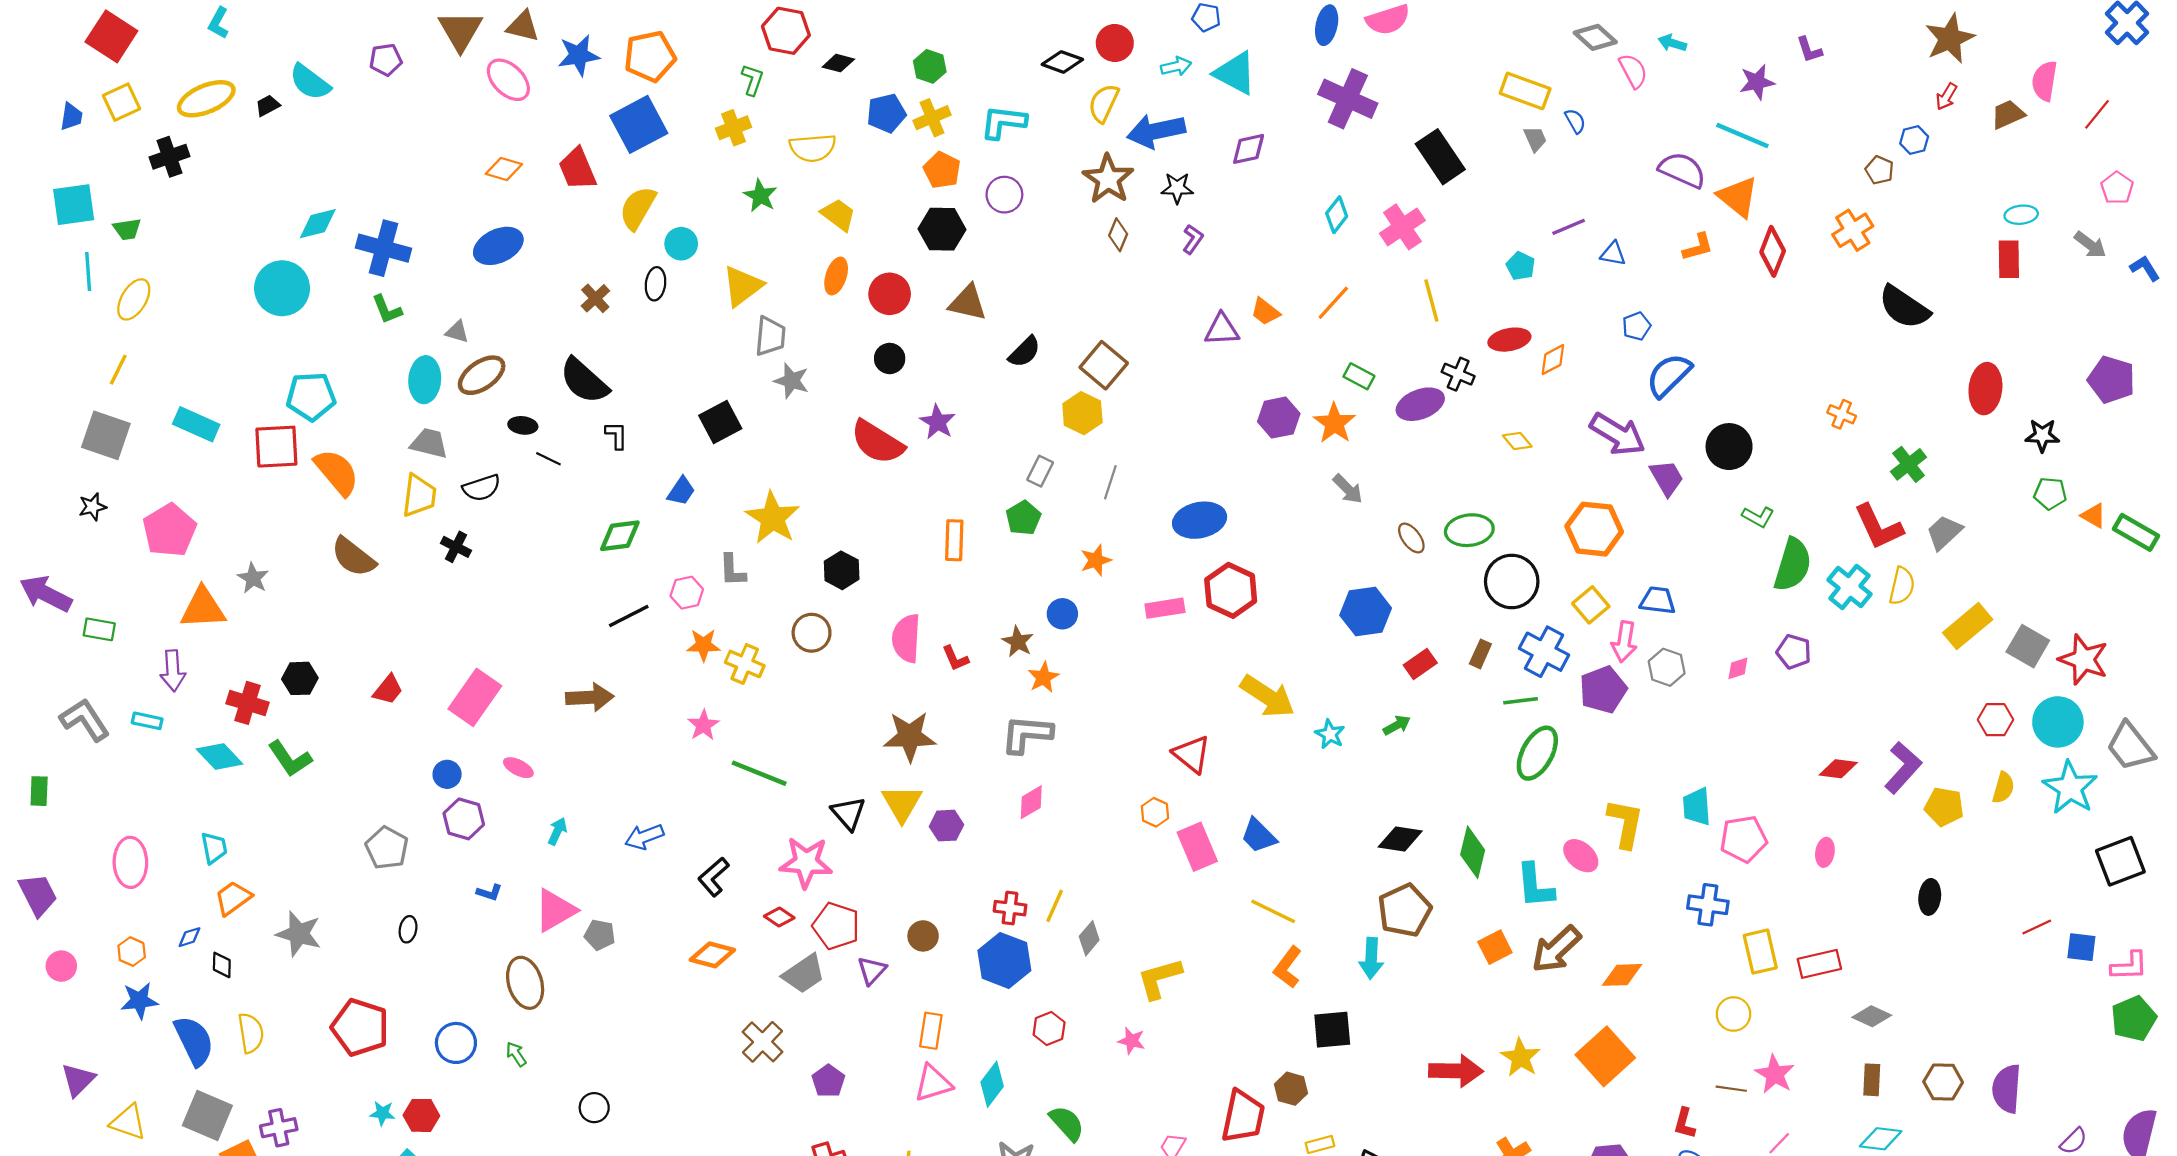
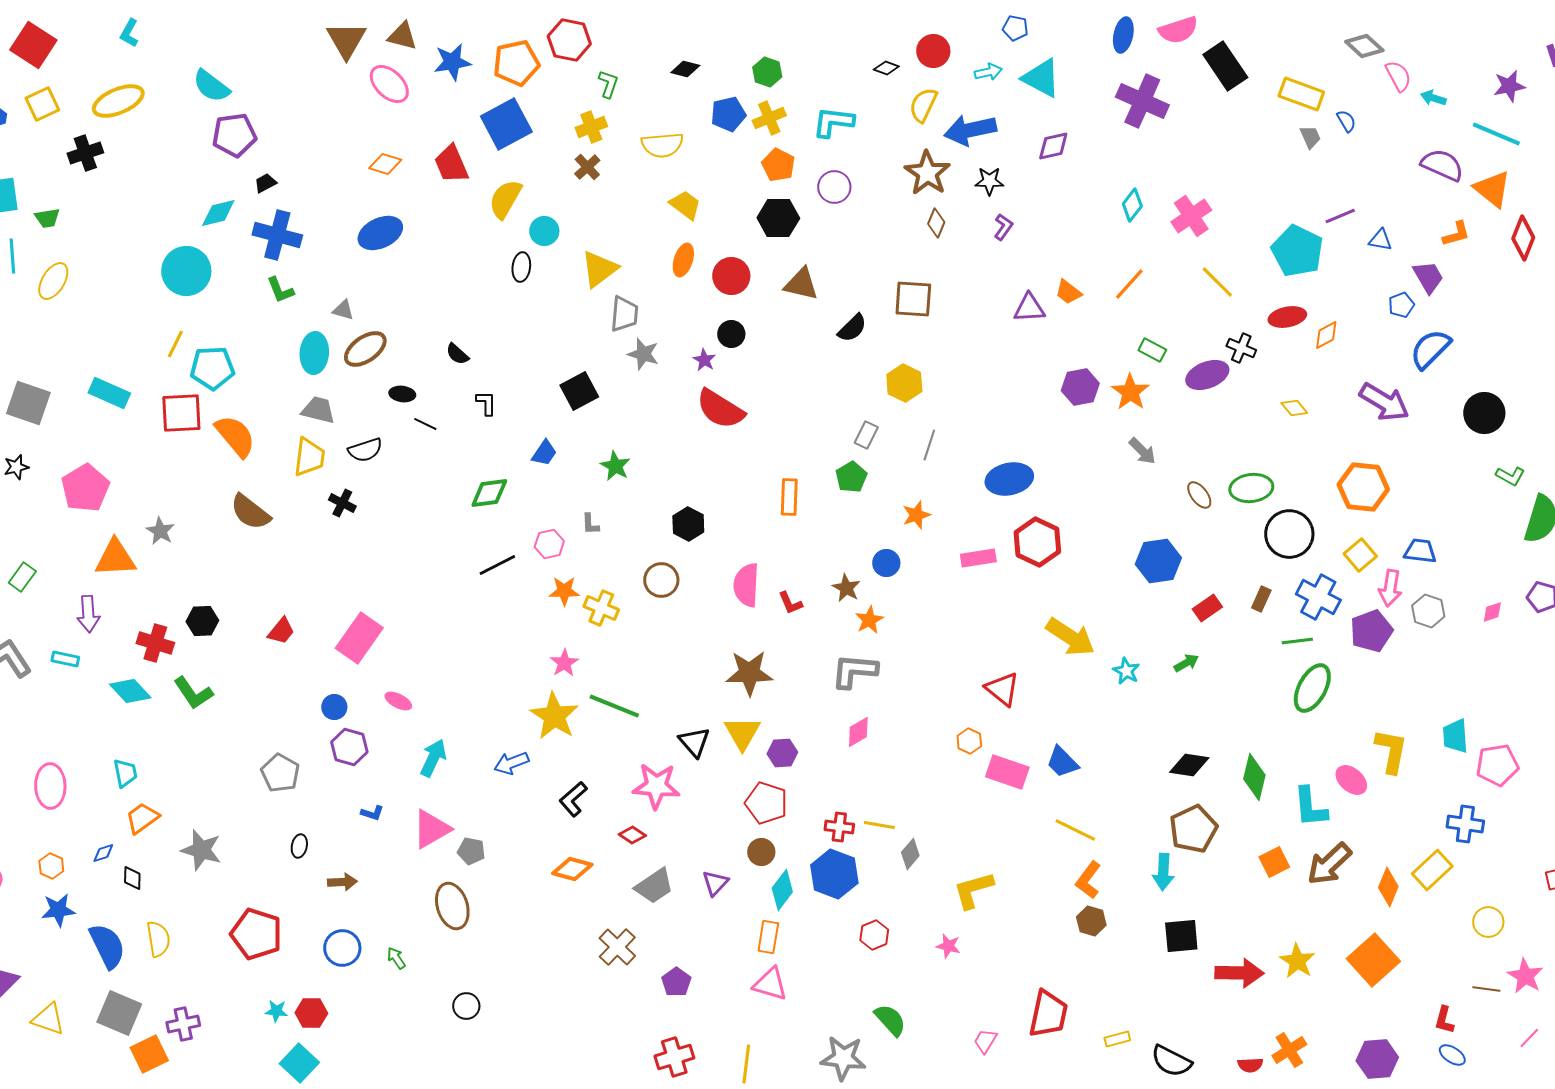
red hexagon: (786, 31) -> (569, 40), moved
cyan arrow: (1672, 43) -> (1433, 98), moved
purple pentagon: (386, 60) -> (234, 135), moved, size x1.5
black diamond: (1062, 62) -> (886, 68), size x0.7
black trapezoid: (268, 105) -> (265, 183), moved
black rectangle: (1440, 157) -> (1225, 66), moved
green star: (760, 196) -> (615, 466), moved
cyan pentagon: (1521, 266) -> (1297, 251), size x2.0
brown cross: (595, 298) -> (587, 167), moved
yellow line: (1431, 301) -> (1217, 282), turned -30
brown square: (1104, 365) -> (913, 299), moved, turned -36
yellow line: (118, 370) -> (175, 344), moved
black semicircle: (584, 381) -> (457, 354), size x0.5
purple star: (938, 422) -> (704, 360), moved, size x0.7
purple trapezoid: (1667, 478) -> (1428, 277), moved
yellow star: (773, 518) -> (554, 716), moved
gray L-shape: (732, 570) -> (590, 524), size x0.7
green rectangle: (99, 629) -> (22, 577), turned -64
brown arrow: (590, 697) -> (342, 882), moved, size x0.7
cyan arrow: (557, 831) -> (433, 758), size x1.5
pink rectangle: (1197, 847) -> (1007, 772), turned -48
yellow line: (1055, 906) -> (879, 825), turned 76
red pentagon: (836, 926) -> (766, 803), moved
yellow rectangle: (1760, 952) -> (1432, 870), moved, turned 60
orange diamond: (1622, 975) -> (1388, 887), turned -66
brown ellipse: (525, 983) -> (452, 906), moved
black square: (1332, 1030) -> (1181, 936), moved
pink triangle: (933, 1083) -> (770, 984), turned 33
cyan diamond: (992, 1084) -> (782, 890), moved
brown hexagon: (1291, 1089) -> (1091, 921), moved

